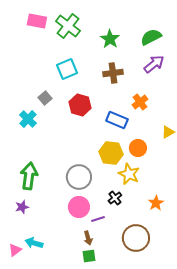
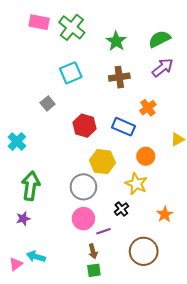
red hexagon: (80, 105) -> (84, 126), moved
cyan cross: (28, 119) -> (17, 141), moved
yellow hexagon: (111, 153) -> (102, 162), moved

